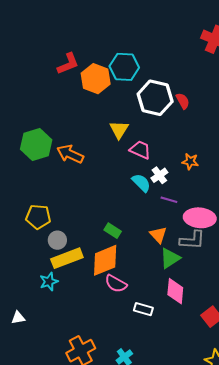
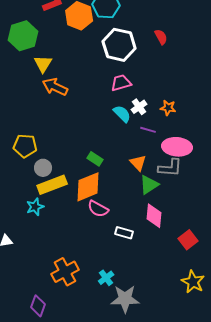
white hexagon: (155, 98) -> (119, 45), moved
yellow triangle: (119, 130) -> (43, 64), moved
green hexagon: (36, 145) -> (23, 36), moved
pink trapezoid: (140, 150) -> (121, 83), turned -40
orange star: (190, 162) -> (168, 108), moved

